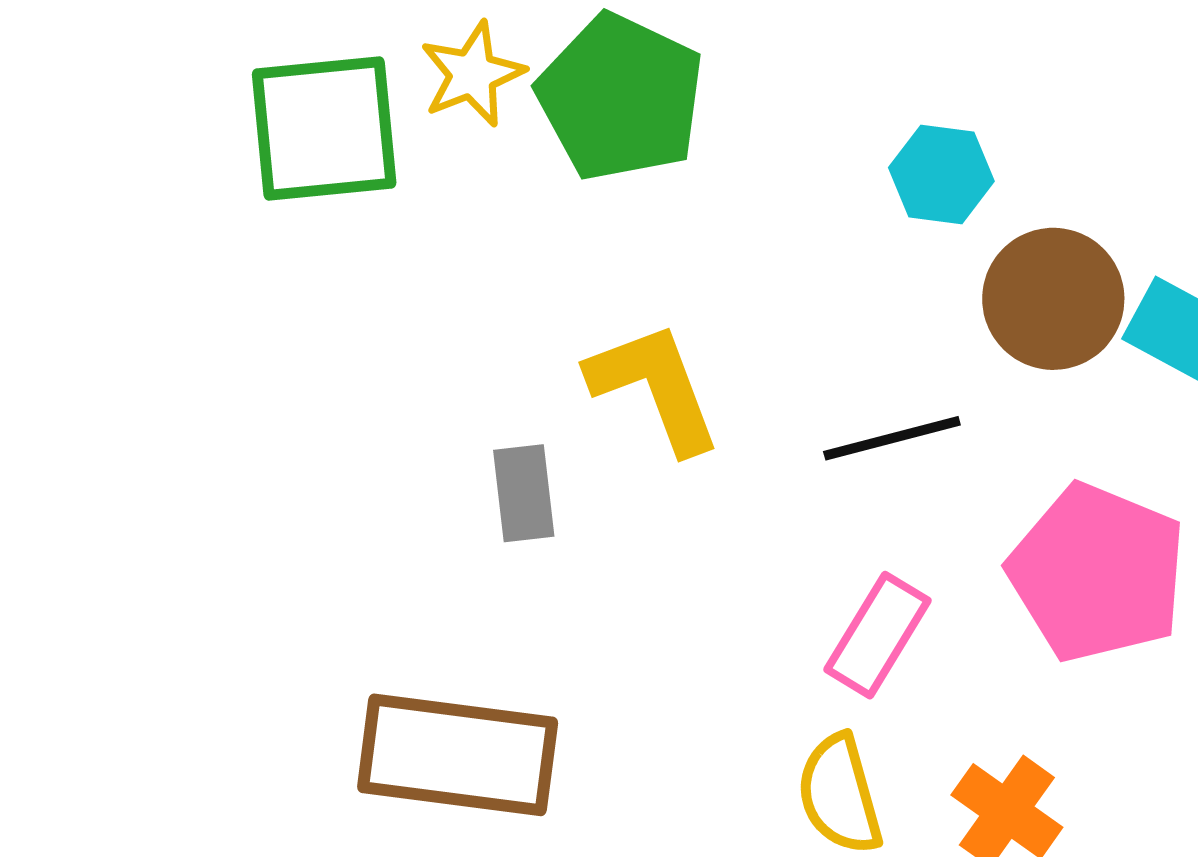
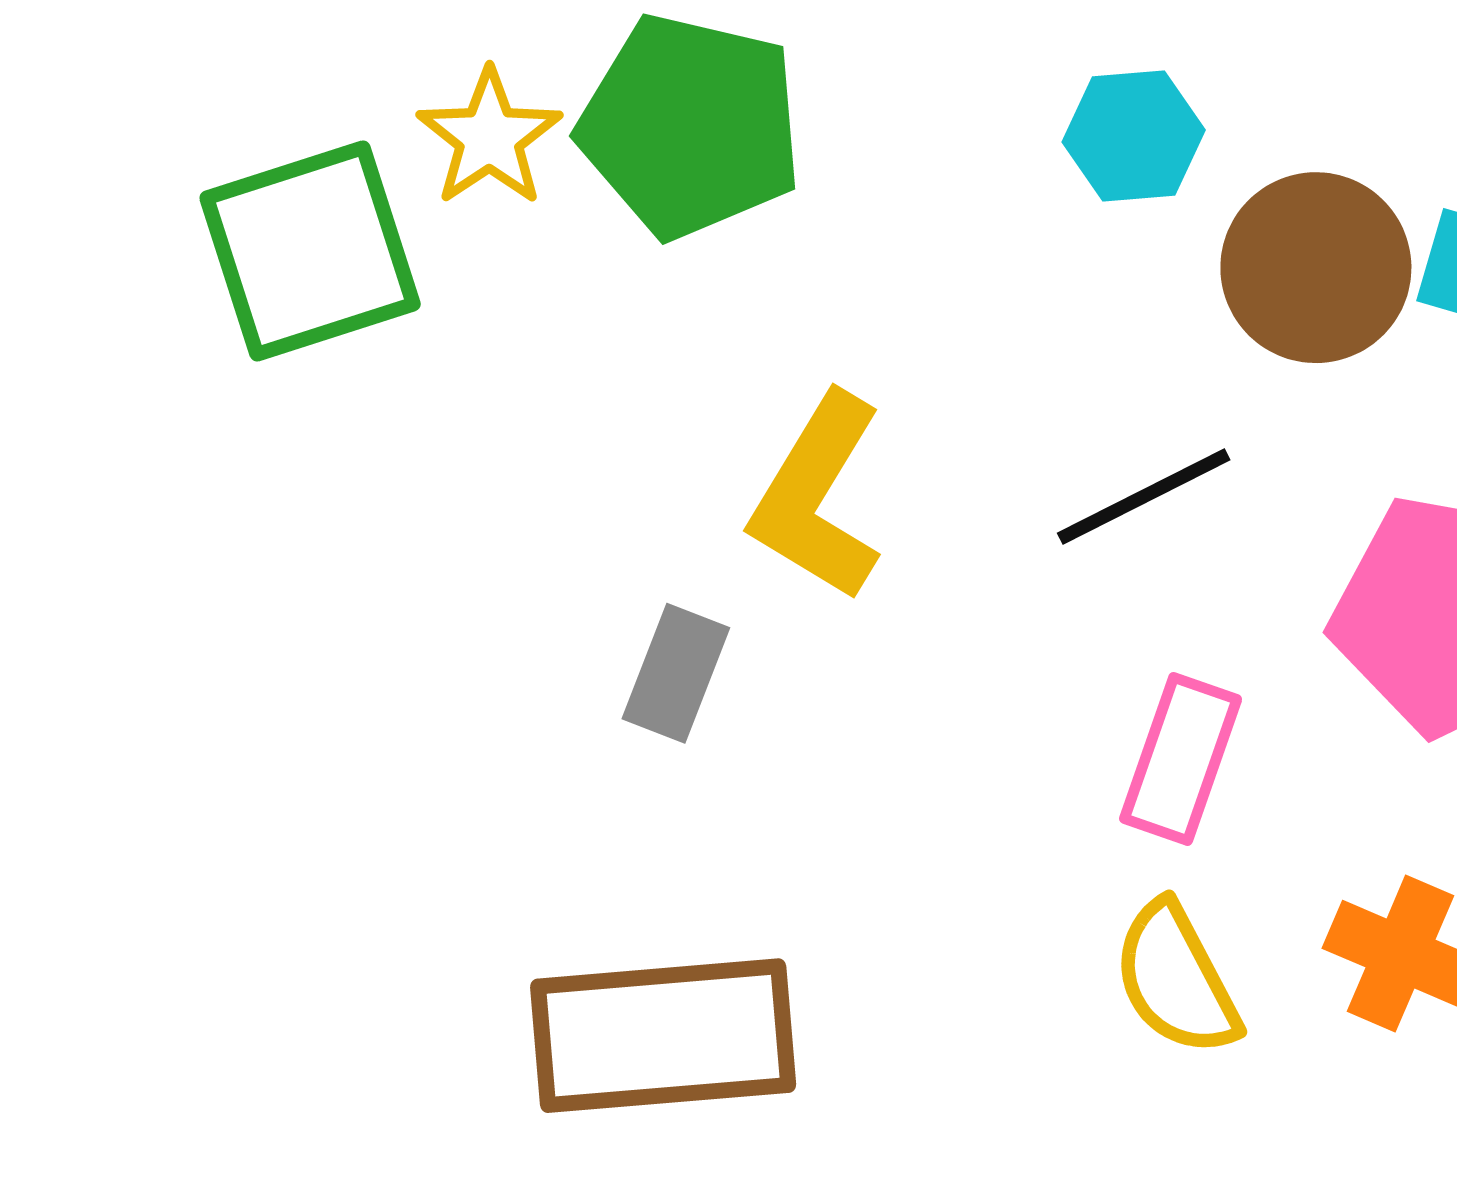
yellow L-shape: (655, 387) -> (817, 497), turned -116
gray rectangle: (524, 493) -> (676, 673), turned 40

